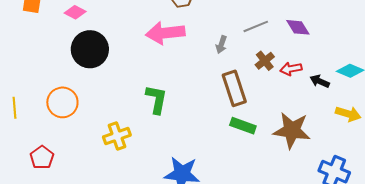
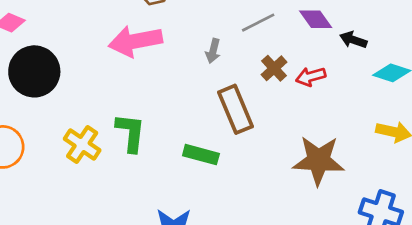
black arrow: (320, 81) -> (353, 40), moved
green rectangle: (243, 126) -> (201, 155), moved
yellow cross: (117, 136) -> (82, 145), moved, turned -32

